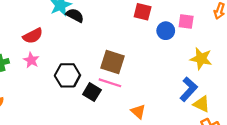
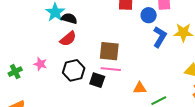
red semicircle: (33, 36) -> (68, 39), moved
blue L-shape: (189, 89) -> (160, 37), moved
orange triangle: (138, 111) -> (140, 88), turned -32

